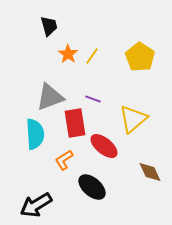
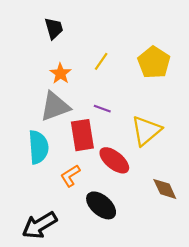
orange star: (68, 54) -> (60, 73), moved

